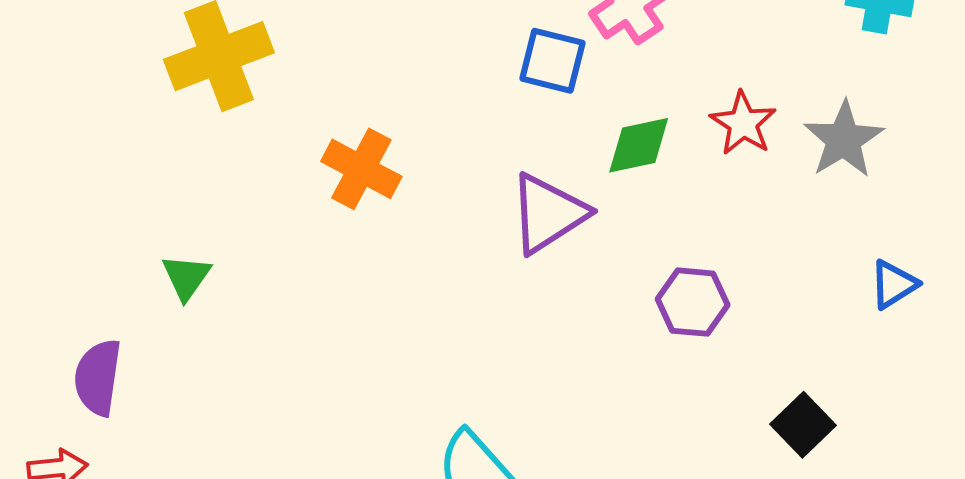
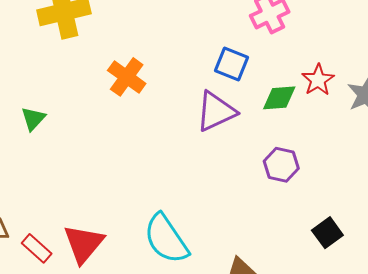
blue square: (552, 61) -> (231, 64), moved
green diamond: (639, 145) -> (279, 98), moved

